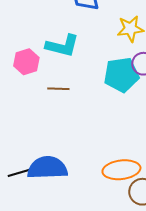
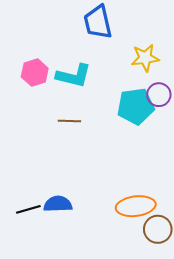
pink hexagon: (26, 62) -> (35, 73), moved
blue semicircle: (47, 168) -> (58, 204), size x0.7

